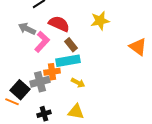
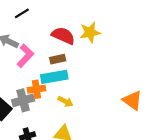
red semicircle: (59, 24) -> (63, 36), moved
brown rectangle: (71, 45) -> (58, 59), turned -64
orange triangle: (138, 47) -> (132, 100), moved

